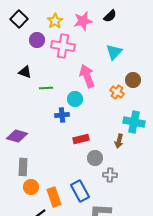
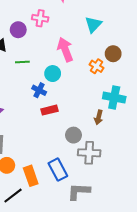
purple circle: (37, 40) -> (18, 30), moved
pink cross: (63, 46) -> (40, 18), size x0.7
blue cross: (62, 115) -> (39, 90), turned 32
red rectangle: (81, 139) -> (50, 110), moved
gray cross: (110, 175) -> (89, 153), size x1.5

